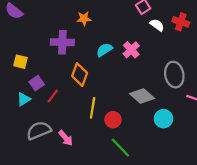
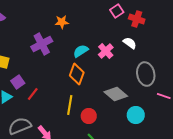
red cross: (181, 22) -> (137, 19), moved
white semicircle: (157, 25) -> (130, 43), moved
purple cross: (62, 42) -> (42, 44), turned -30
orange diamond: (80, 75) -> (77, 74), moved

